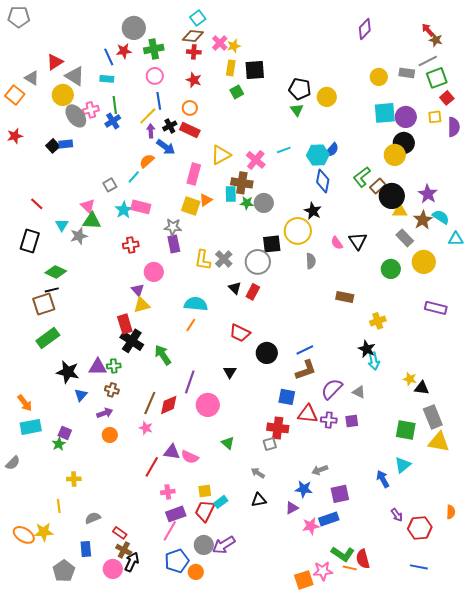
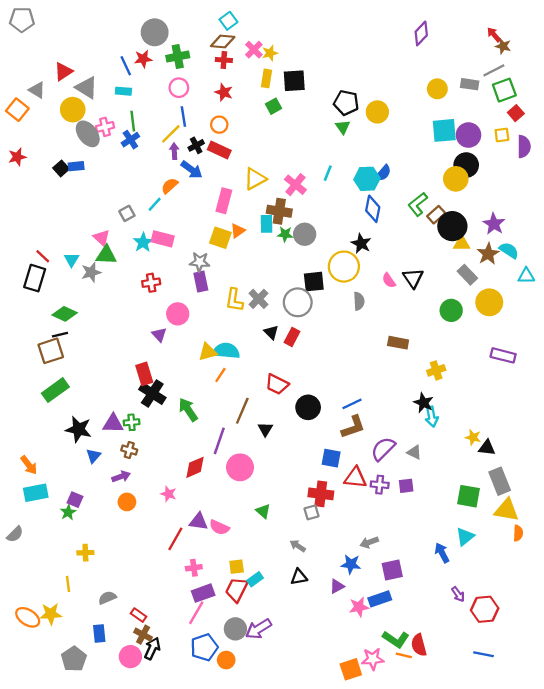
cyan line: (284, 150) -> (328, 173), turned -48
red line: (37, 204) -> (43, 256), moved
yellow triangle: (142, 305) -> (208, 352), moved
brown line: (150, 403) -> (242, 411), moved
orange semicircle: (451, 512) -> (518, 533), moved

